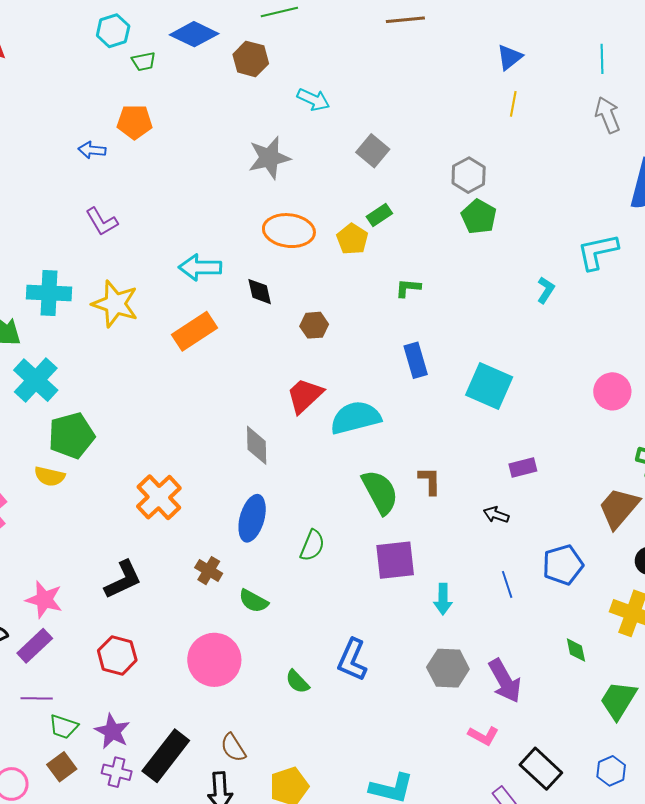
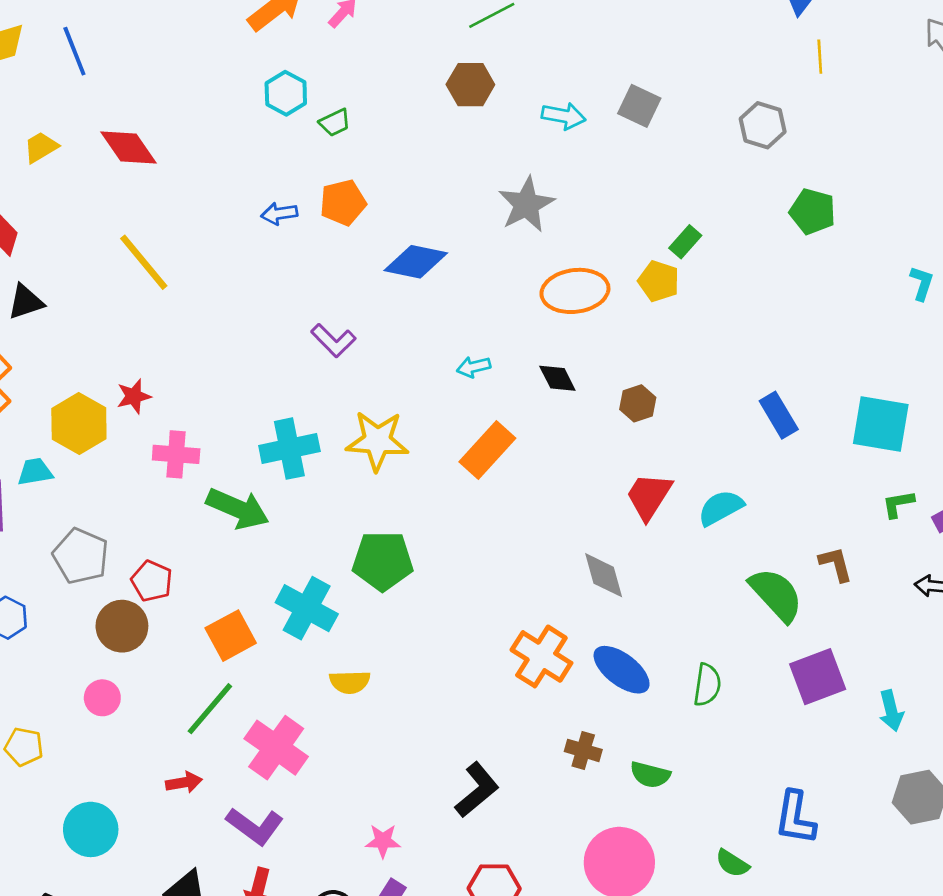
blue diamond: (194, 34) -> (416, 262), moved
blue arrow: (92, 150) -> (279, 214), moved
gray square: (373, 151) -> (639, 106), moved
gray hexagon: (469, 175) -> (763, 125), moved
cyan arrow: (200, 267) -> (474, 367), size x0.6
green L-shape: (408, 288) -> (898, 504), moved
cyan cross: (36, 380) -> (307, 608), moved
cyan semicircle: (356, 418) -> (721, 508), size x0.7
green pentagon: (72, 436) -> (383, 561), moved, turned 30
orange cross: (159, 497) -> (541, 656), moved
blue ellipse: (252, 518) -> (622, 670), turned -54
pink star: (44, 600) -> (383, 841), size x0.7

